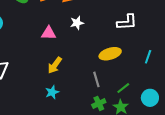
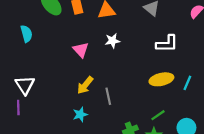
pink triangle: (49, 33) -> (81, 50), turned 42
yellow ellipse: (110, 54) -> (161, 79), moved
gray line: (96, 79) -> (108, 96), moved

